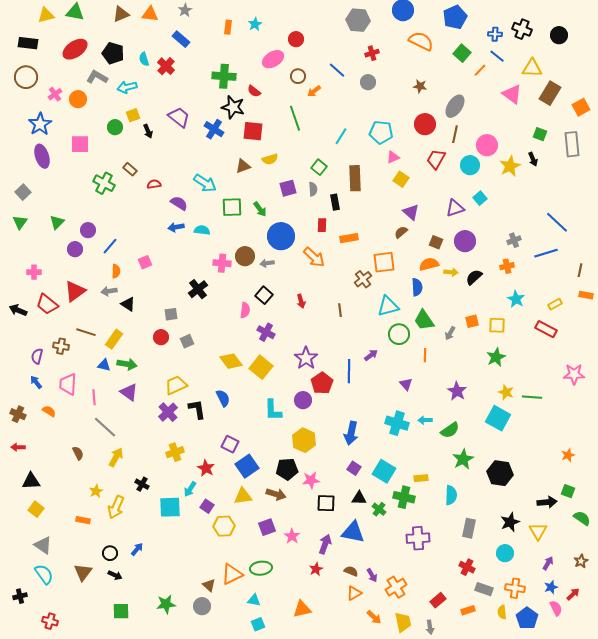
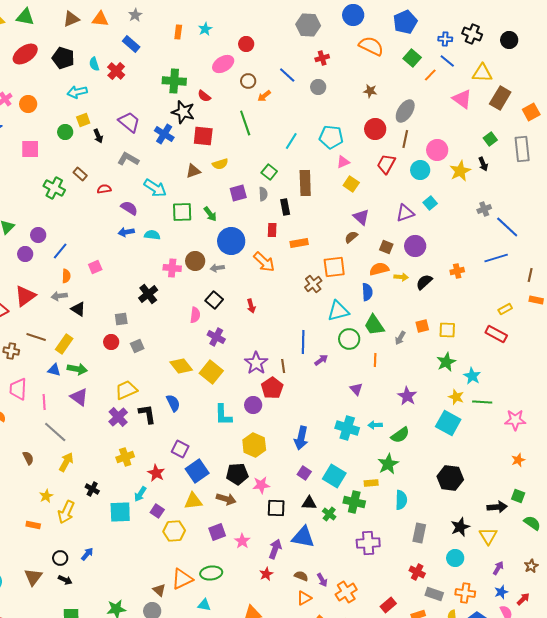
gray L-shape: (97, 77) -> (128, 159), moved
green square: (540, 134) -> (490, 139), turned 32
gray cross: (514, 240) -> (484, 209), moved
cyan star: (516, 299) -> (472, 376), moved
brown line: (340, 310) -> (283, 366), moved
blue line: (349, 371) -> (303, 342), moved
pink star: (574, 374) -> (515, 420), moved
green star: (463, 459) -> (388, 464), moved

